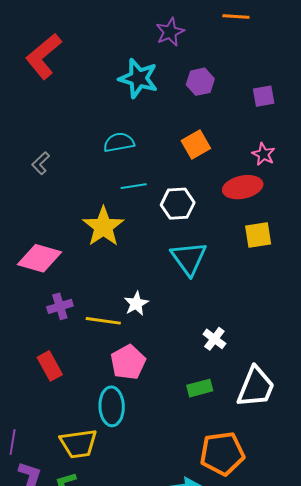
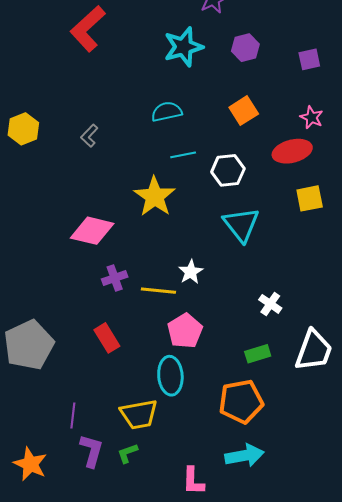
cyan star: (138, 78) -> (183, 47), turned -30
orange pentagon: (222, 453) -> (241, 402), moved

